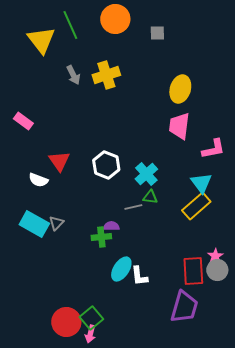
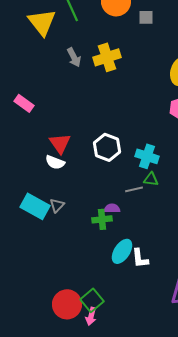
gray square: (157, 33) -> (146, 17), moved
cyan cross: (146, 174) -> (147, 156), turned -30
white semicircle: (38, 180) -> (55, 162), moved

